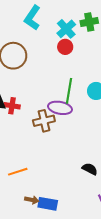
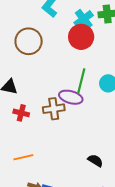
red circle: (65, 47) -> (81, 37), size x1.6
red cross: (12, 106) -> (21, 113), moved

